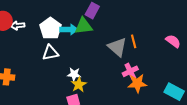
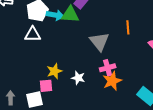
orange line: (134, 41) -> (128, 27), moved
white star: (74, 74) -> (78, 78), moved
orange star: (137, 83) -> (112, 81), turned -30

